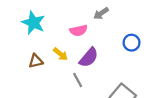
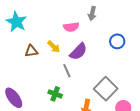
gray arrow: (101, 13) -> (92, 13), turned -48
cyan star: (33, 23) -> (16, 22), moved

